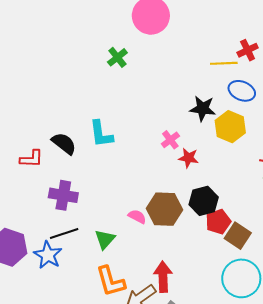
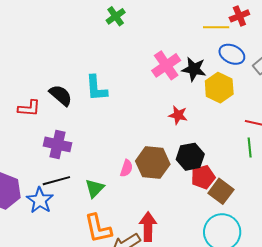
pink cross: (170, 140) -> (166, 65), moved, size x1.6
pink semicircle: (137, 217) -> (126, 168), turned 78

